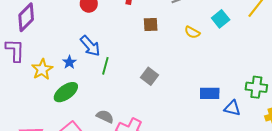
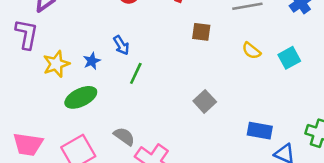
cyan square: (221, 19) -> (289, 58), moved
blue arrow: (90, 46) -> (121, 45), size x0.7
gray square: (149, 76) -> (205, 101), moved

